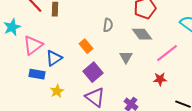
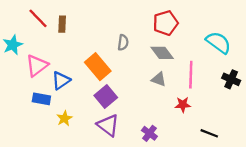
orange rectangle: (86, 46) -> (98, 67), size x1.6
pink line: (167, 53) -> (191, 75), turned -50
gray triangle: (126, 57) -> (159, 79), moved, turned -40

